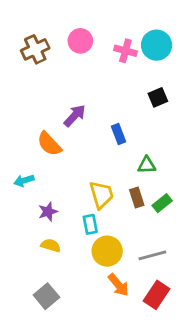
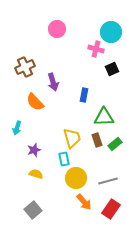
brown cross: (35, 49) -> (25, 67), moved
pink cross: (125, 51) -> (96, 49), moved
purple arrow: (75, 116) -> (53, 82), turned 120
blue rectangle: (118, 134) -> (84, 95), turned 32
green triangle: (147, 165) -> (104, 117), size x1.5
cyan arrow: (24, 181) -> (17, 128), turned -56

